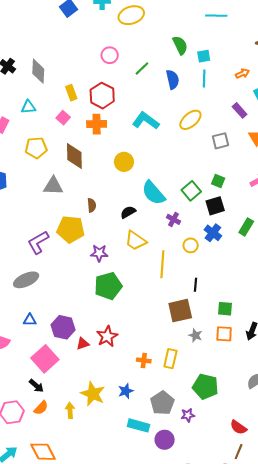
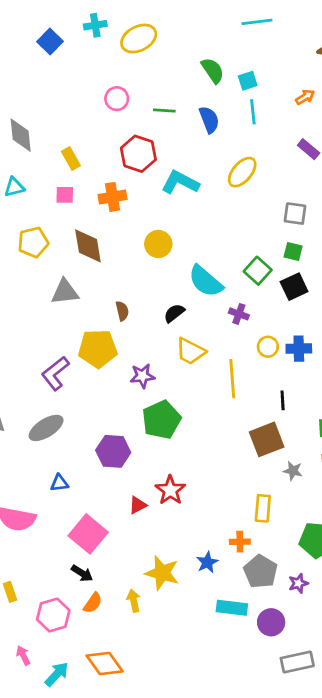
green line: (142, 69) -> (164, 111), turned 56
red hexagon: (102, 96) -> (138, 154), moved
pink square: (63, 118) -> (65, 195), turned -32
gray square: (220, 141) -> (295, 214), moved, turned 30
blue cross: (213, 233) -> (299, 349), moved, turned -30
purple hexagon: (63, 327) -> (113, 451), moved
orange cross: (144, 360) -> (240, 542), moved

